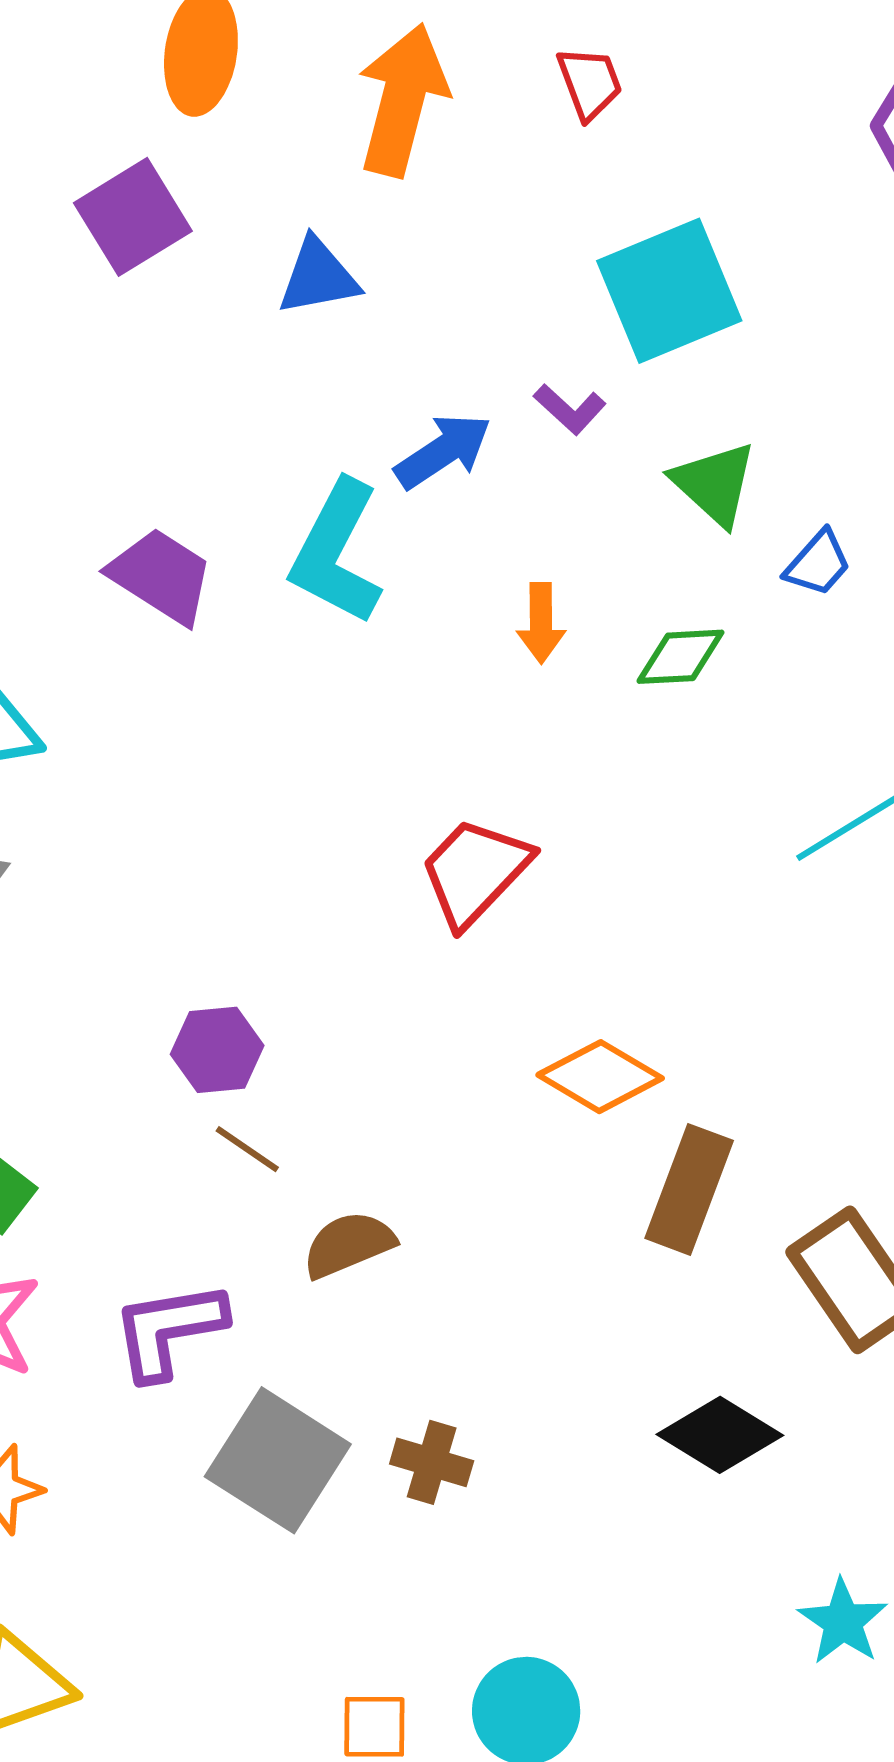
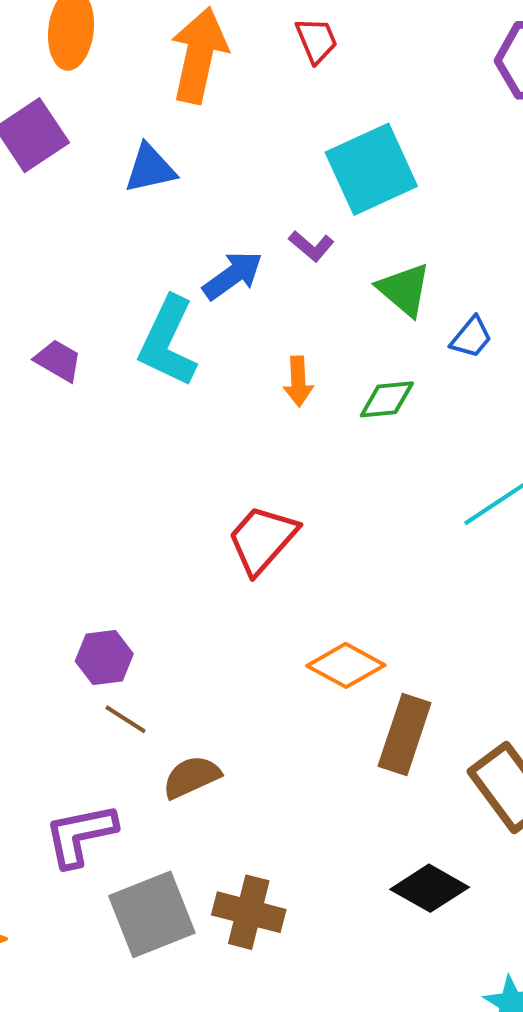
purple trapezoid: (161, 576) -> (58, 360), size x0.7
gray square: (278, 1460) -> (152, 914), turned 38
brown cross: (432, 1462) -> (249, 912), size x1.4

